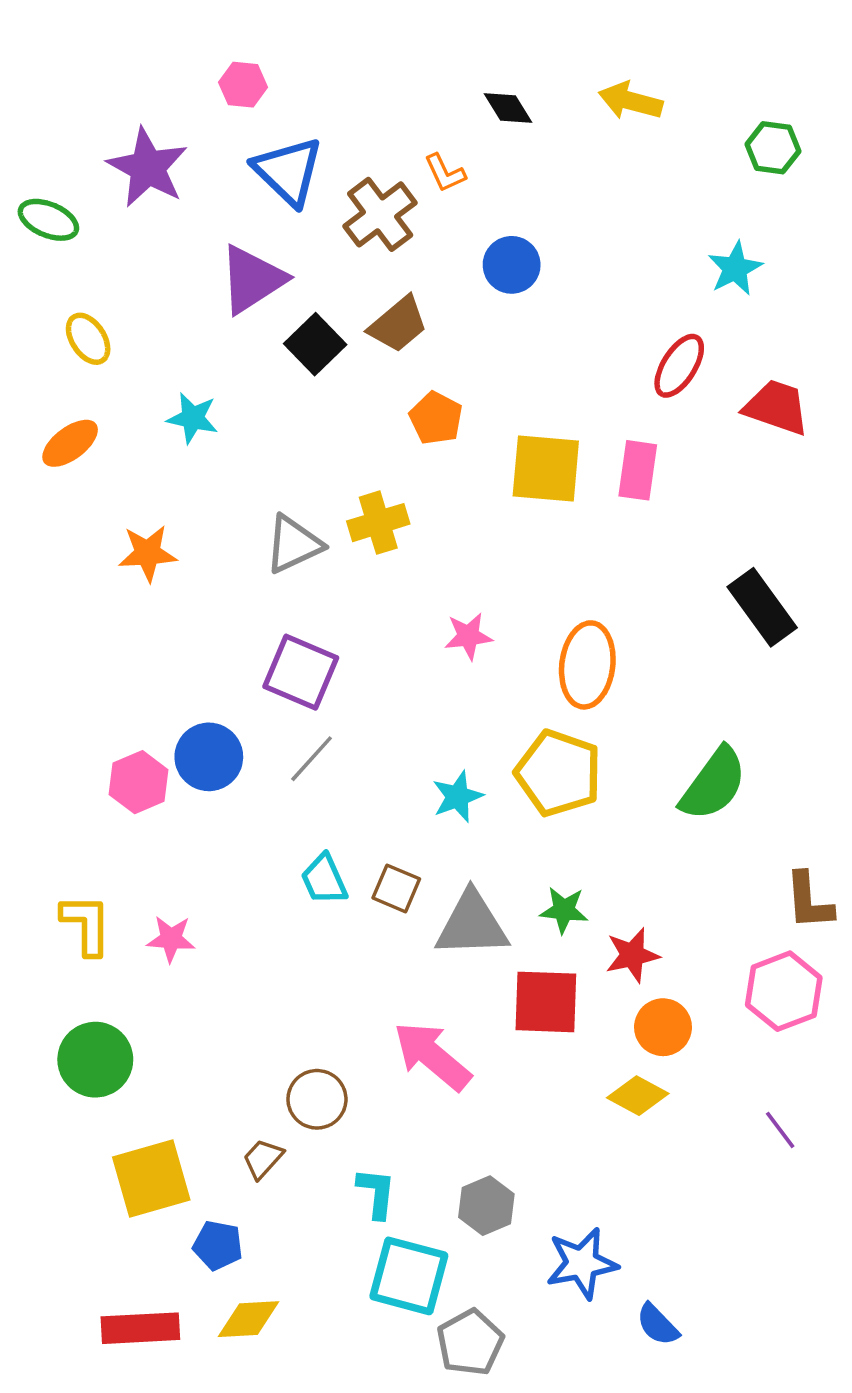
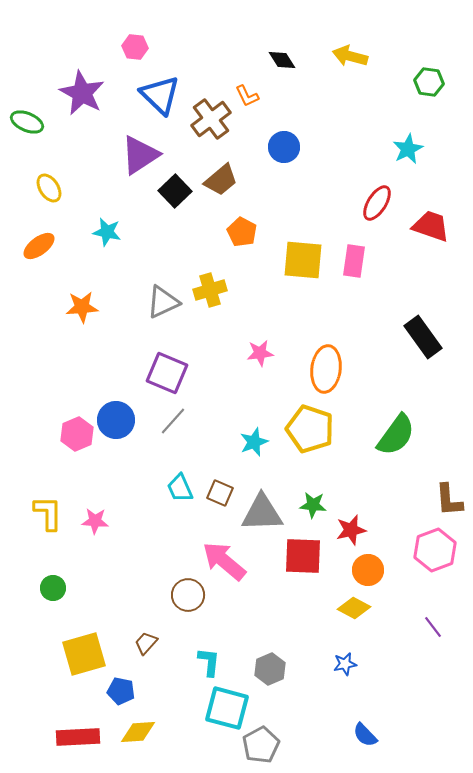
pink arrow: (432, 1056) -> (224, 561), moved
green circle: (95, 1060) -> (53, 588), size x0.6
brown circle: (317, 1099) -> (188, 595), moved
blue star: (582, 1263) -> (345, 664), moved, size x0.6

